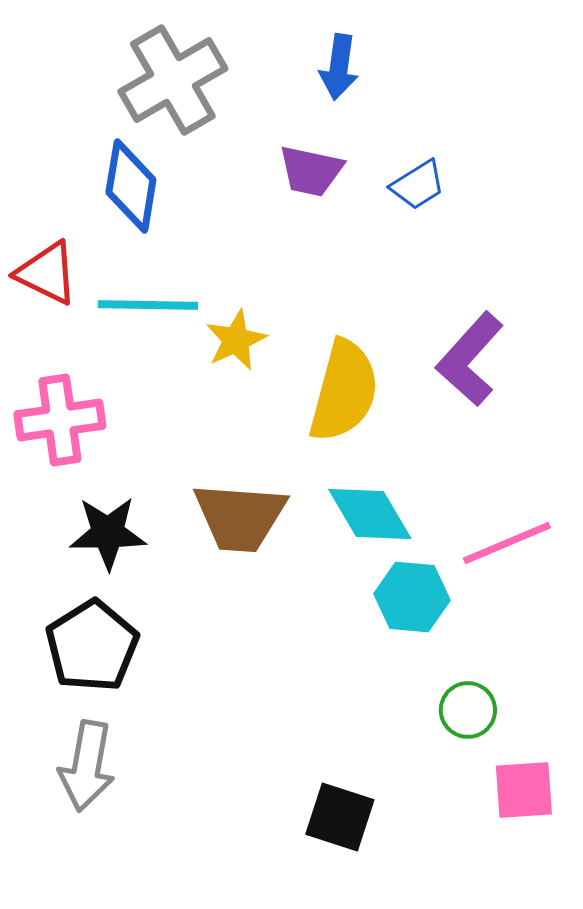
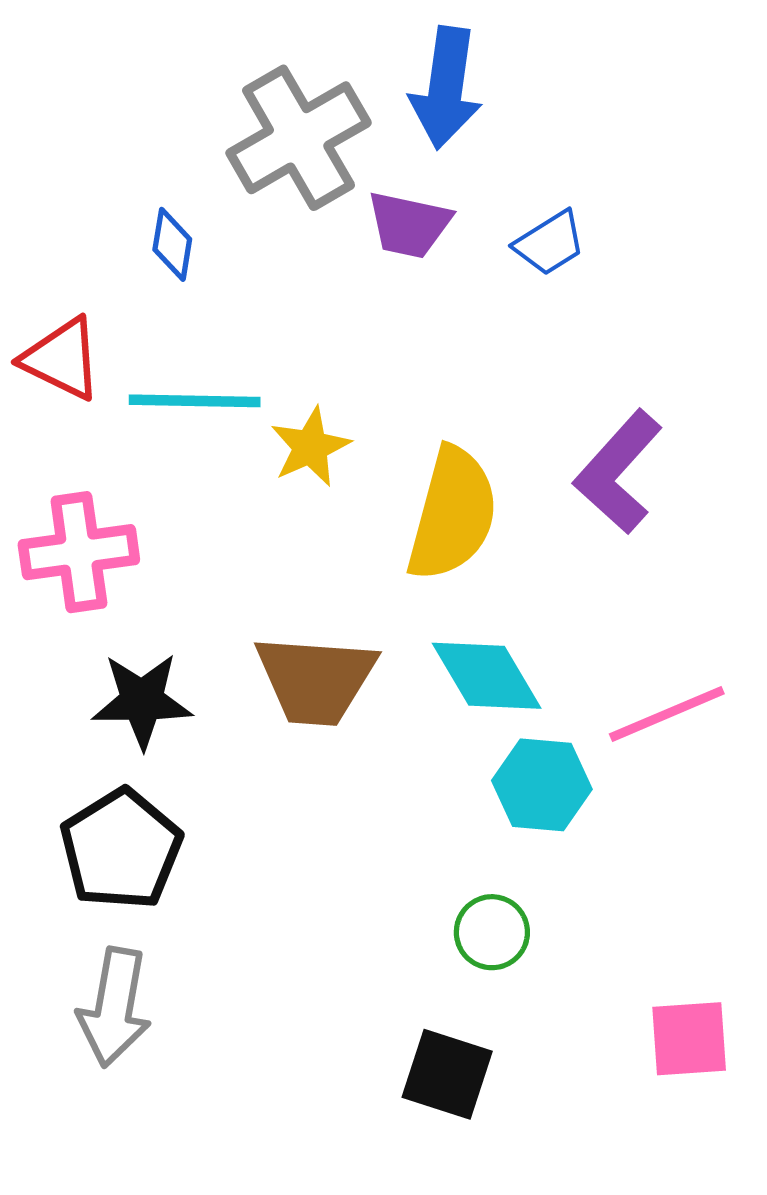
blue arrow: (339, 67) -> (446, 88), size x1.4
gray cross: (173, 80) -> (299, 138), moved
blue diamond: (131, 186) -> (172, 244), size x0.6
green circle: (468, 710) -> (492, 932), moved

